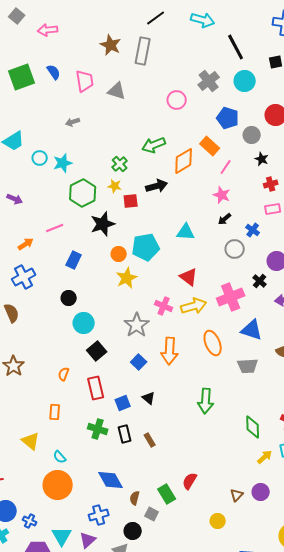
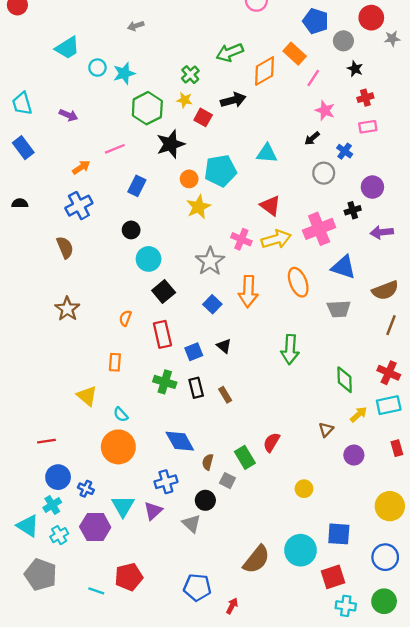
pink star: (222, 195) -> (325, 110), moved
red square: (131, 201) -> (203, 117), turned 35
black cross: (260, 281) -> (353, 210), turned 32
brown triangle: (237, 495) -> (326, 430), moved

